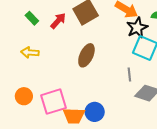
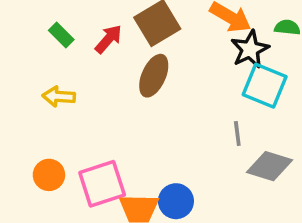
brown ellipse: (86, 55) -> (154, 76), moved

